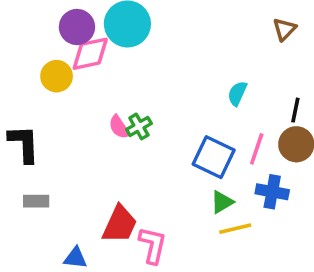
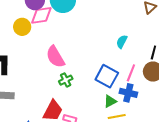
green cross: (139, 126) -> (66, 80), moved
pink semicircle: (119, 127) -> (55, 57), size x1.6
blue cross: (272, 192) -> (128, 93), moved

